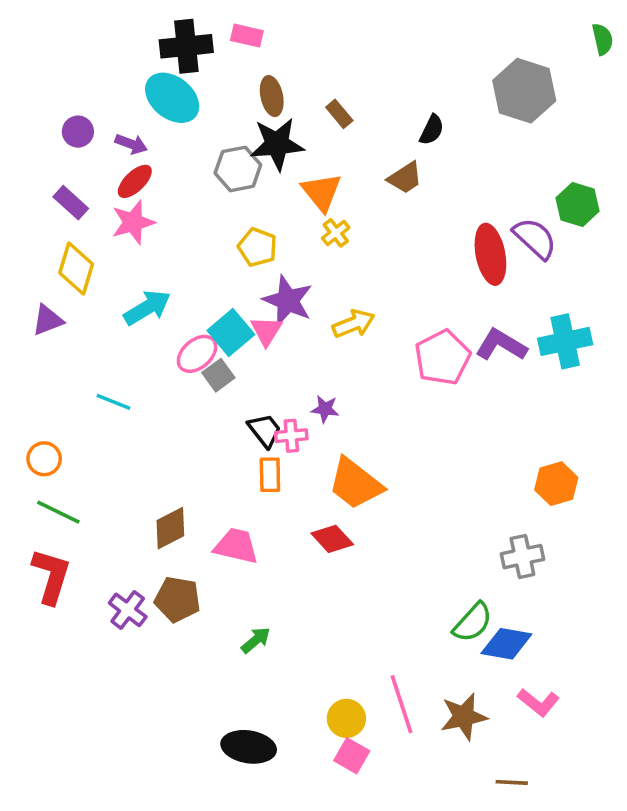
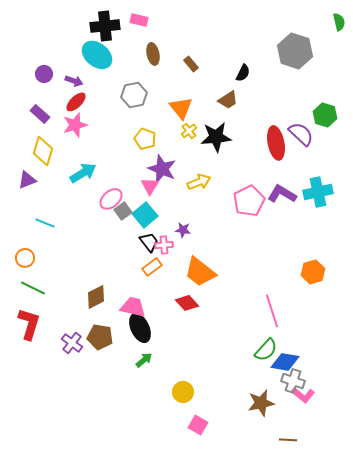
black star: (277, 144) -> (216, 137), moved
cyan square: (231, 333) -> (145, 215), moved
cyan line: (113, 402) -> (45, 223), moved
orange rectangle: (270, 475) -> (152, 267), turned 54
gray cross: (522, 557) -> (293, 381), moved, turned 30
pink line: (402, 704) -> (272, 311), moved
yellow circle: (346, 718) -> (183, 392), moved
black ellipse: (249, 747) -> (140, 328), moved, turned 56

